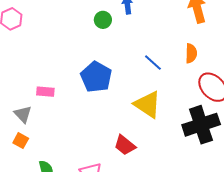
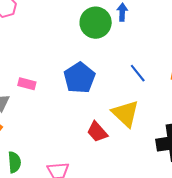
green circle: (103, 20) -> (96, 23), size x1.8
red trapezoid: (125, 145) -> (97, 132), moved

